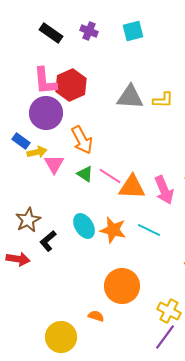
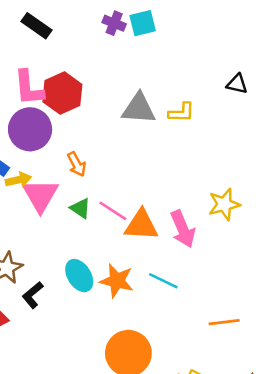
purple cross: (89, 31) -> (114, 23), moved
orange arrow: (82, 140) -> (77, 164), size x0.7
pink triangle: (54, 164) -> (40, 195), size x1.4

